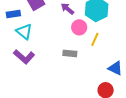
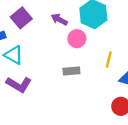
yellow line: (95, 39) -> (109, 60), moved

